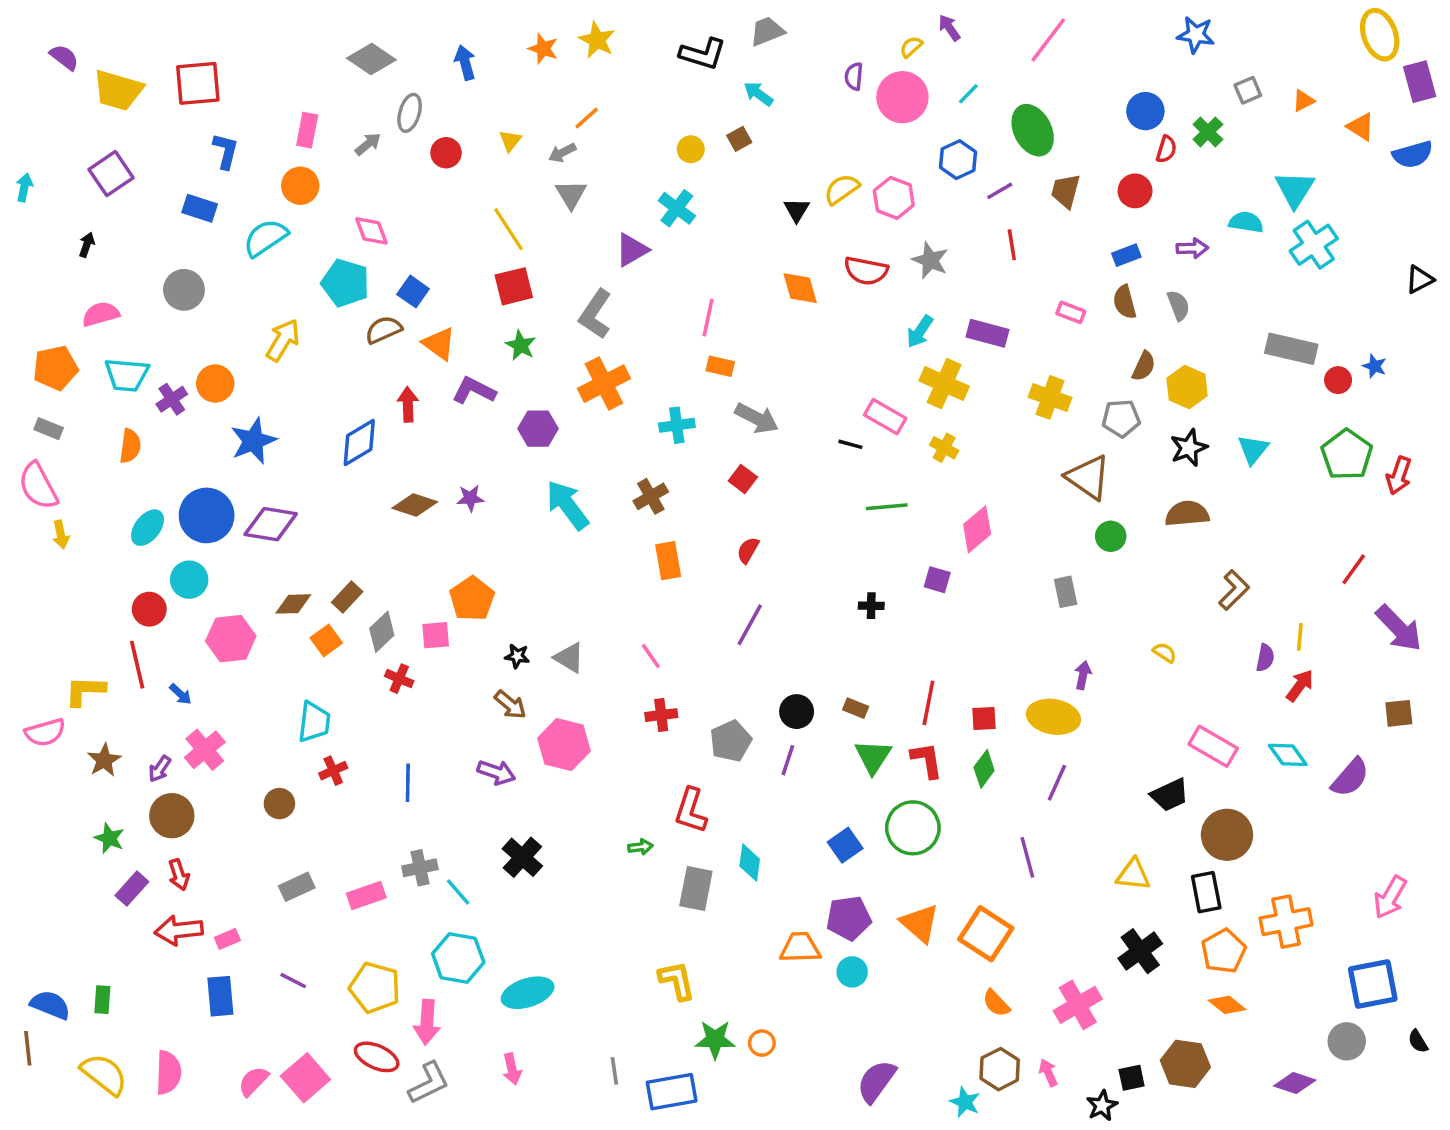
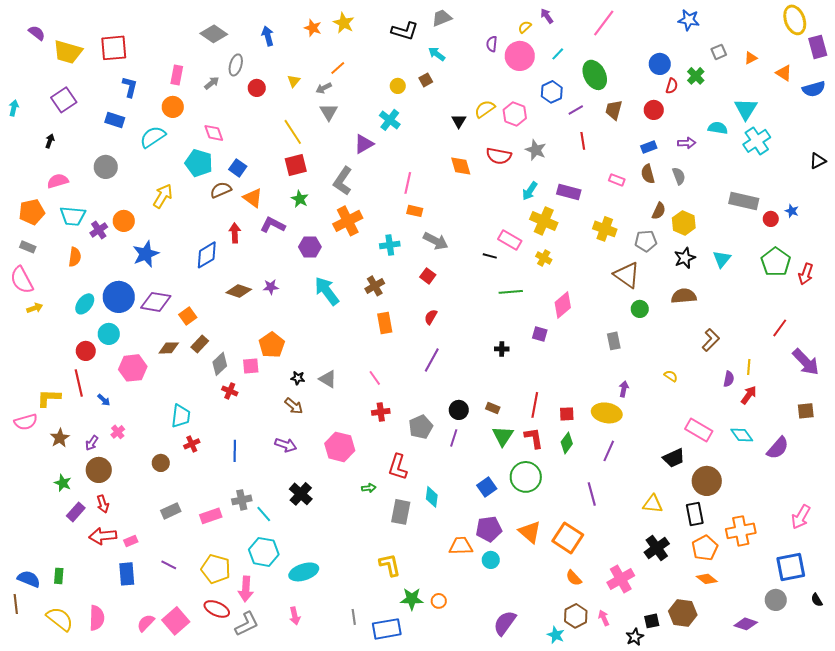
yellow arrow: (61, 535) -> (35, 308), turned -98
orange square: (326, 640) -> (188, 316), moved
pink hexagon: (564, 745) -> (340, 447), moved
pink cross: (205, 750) -> (118, 432), size x0.6

